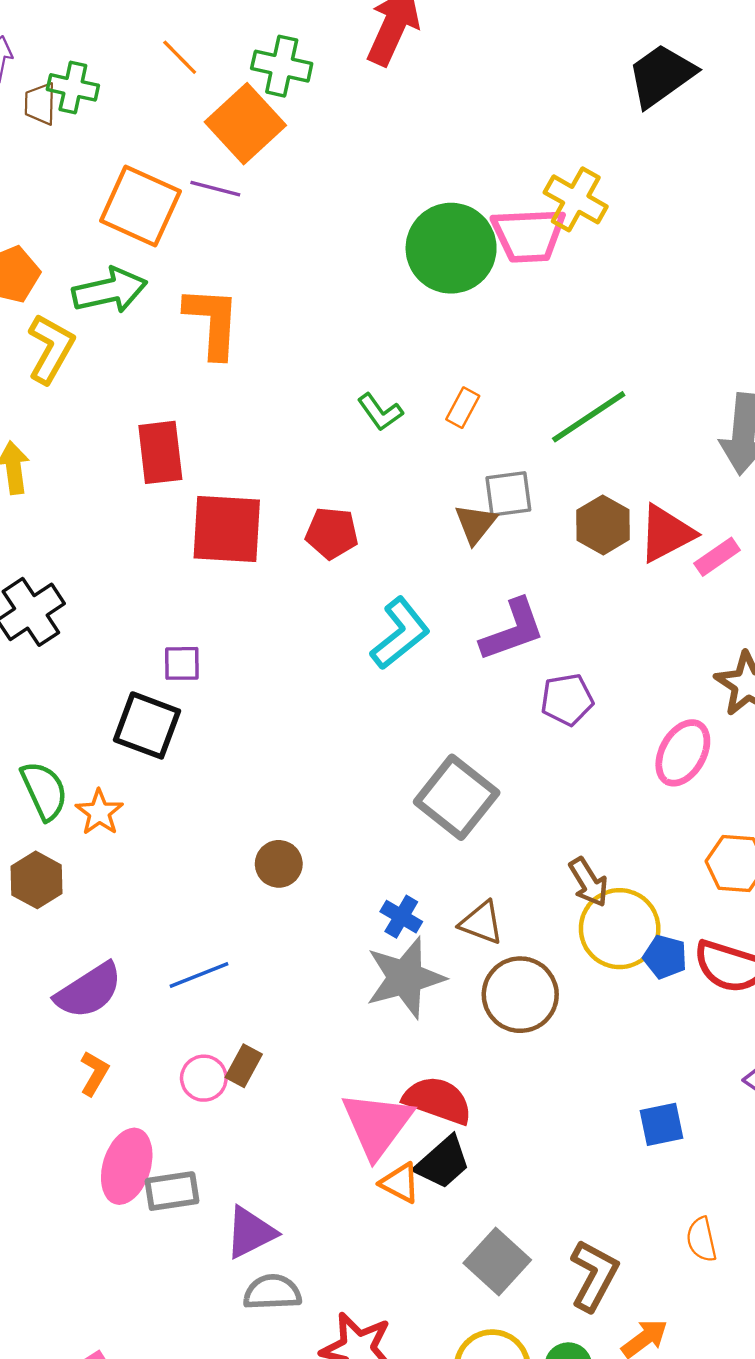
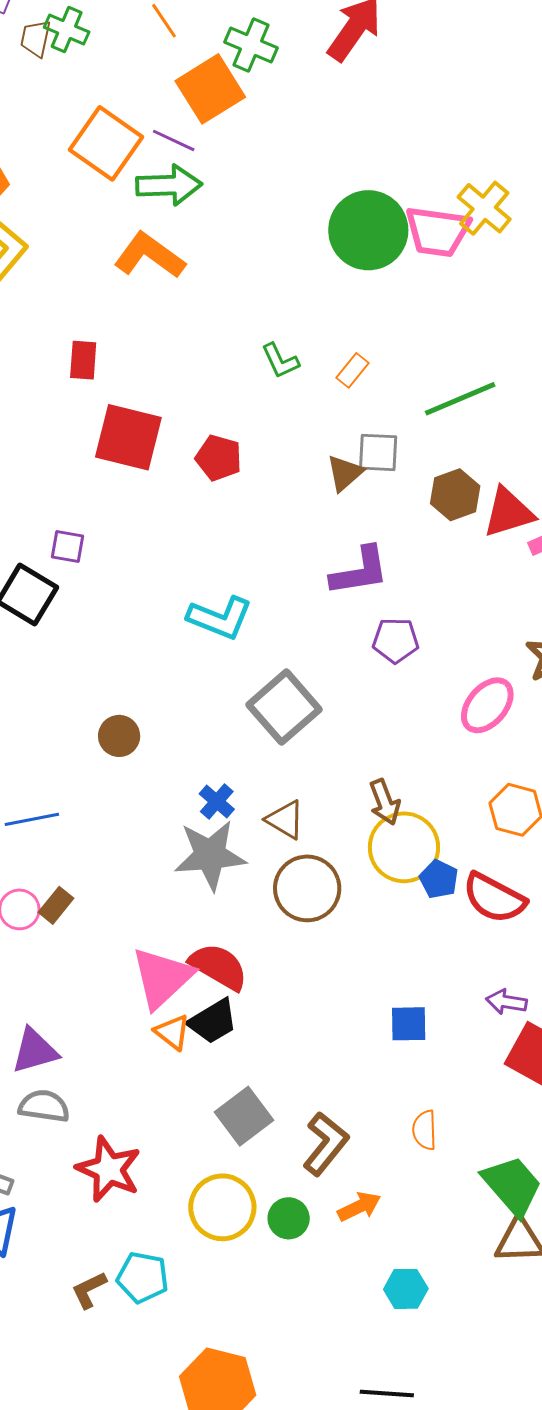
green arrow: (110, 290) -> (169, 185), moved
orange L-shape: (212, 322) -> (149, 255), turned -68
red rectangle: (160, 452) -> (83, 360), size x0.7
cyan L-shape: (400, 633) -> (220, 618), moved, turned 50

